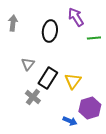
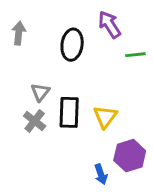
black rectangle: (48, 78) -> (69, 112), turned -30
gray cross: (33, 97) -> (35, 121), moved
blue arrow: (70, 121) -> (101, 174), turned 48

